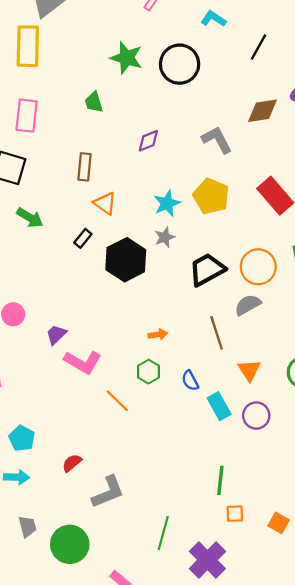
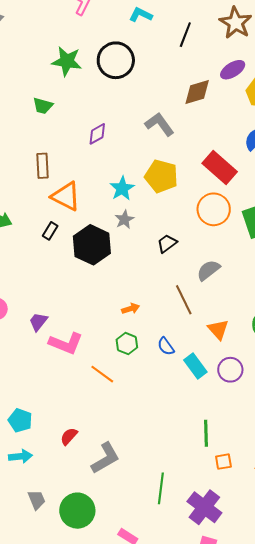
green trapezoid: (94, 102) -> (43, 106), turned -50
orange triangle: (105, 203) -> (66, 196), size x1.4
orange circle: (258, 267) -> (214, 209), moved
black trapezoid: (207, 270) -> (167, 243), size x0.6

